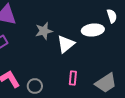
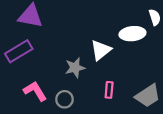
gray star: (44, 31) -> (75, 68), moved

